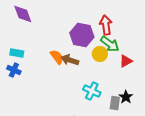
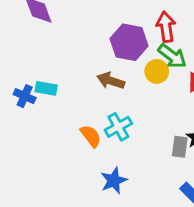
cyan rectangle: (17, 53) -> (46, 88), moved
orange semicircle: (57, 57) -> (91, 136), moved
cyan cross: (92, 91) -> (118, 127), moved, turned 36

